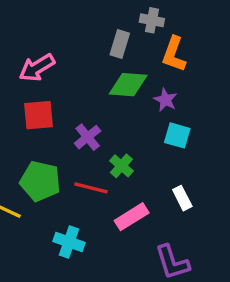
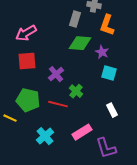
pink rectangle: (132, 217) -> (82, 132), moved
cyan cross: (69, 242) -> (45, 136), turned 30

